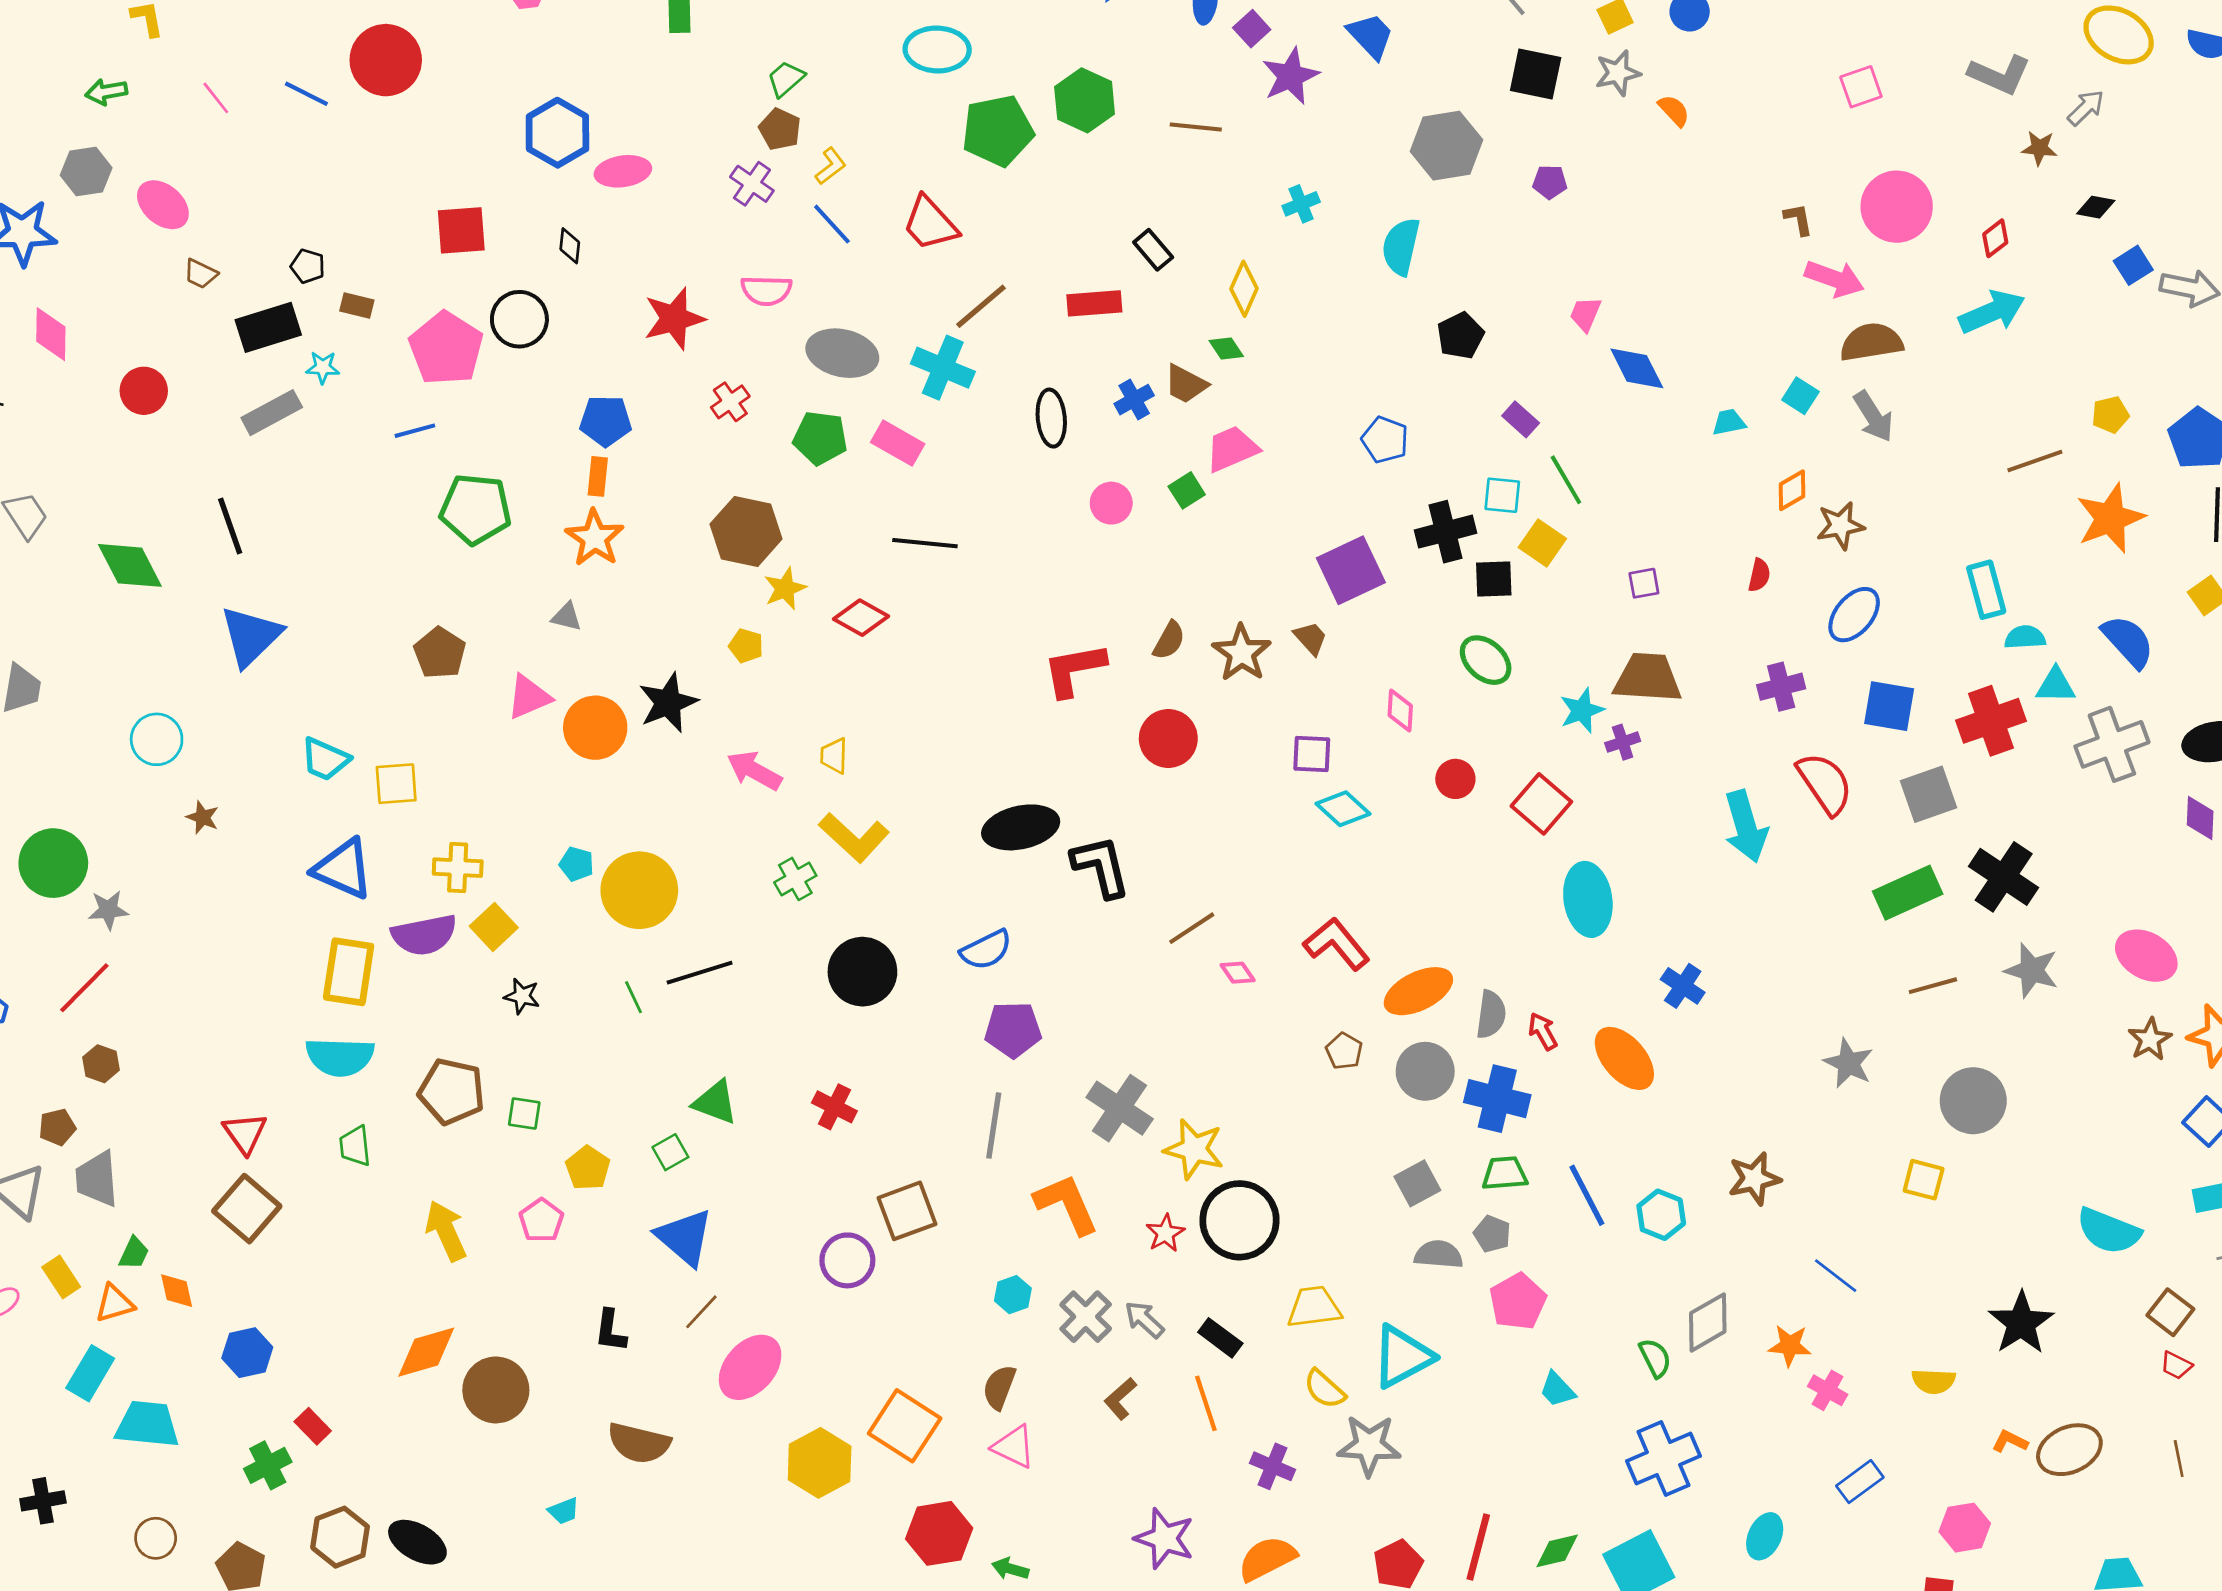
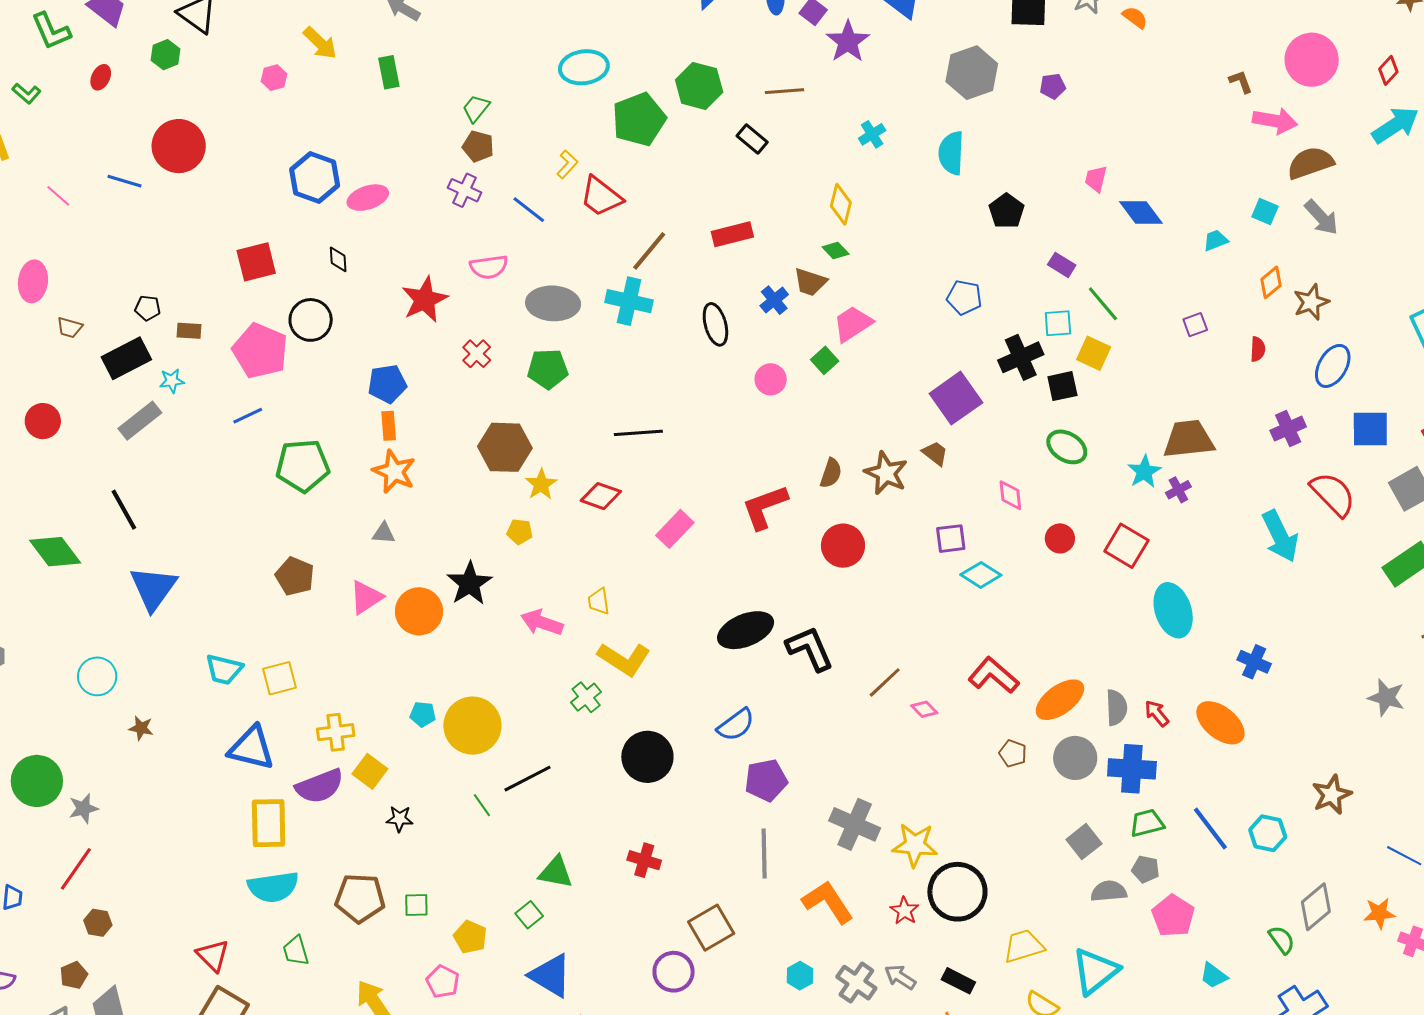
yellow L-shape: (831, 166) -> (567, 164), moved
pink ellipse: (163, 205) -> (33, 281), turned 66
black rectangle: (1153, 250) -> (752, 139), moved
pink rectangle: (898, 443) -> (675, 529), moved, turned -66
purple square: (1644, 583) -> (1195, 325), moved

